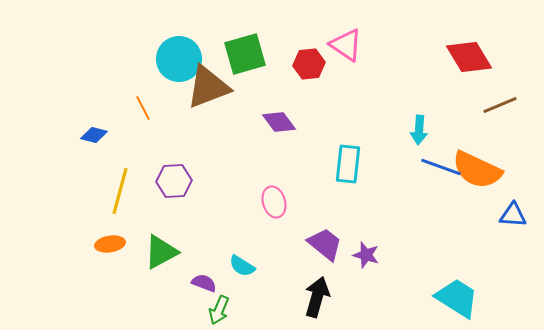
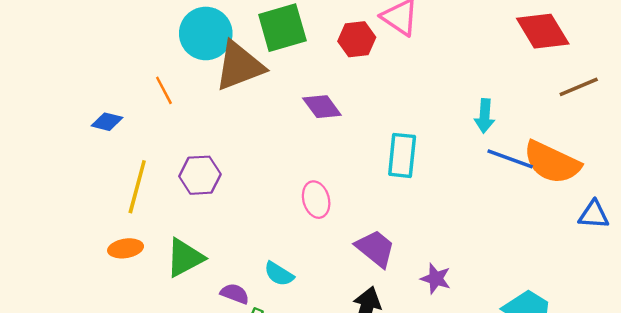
purple star: (366, 255) -> (436, 279), moved

